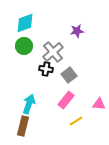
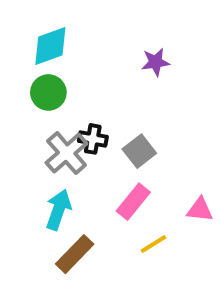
gray cross: (53, 52) -> (67, 153), moved
brown rectangle: (23, 126) -> (75, 254), moved, turned 30

